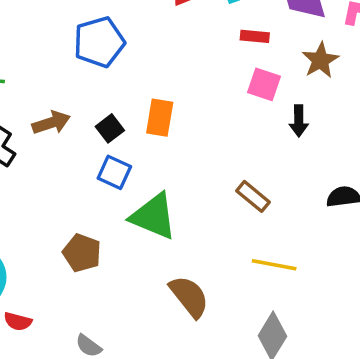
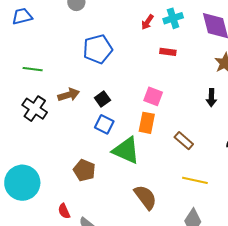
red rectangle: (255, 36) -> (168, 52), moved
pink square: (264, 84) -> (153, 96), moved
orange rectangle: (160, 118) -> (147, 123), moved
red semicircle: (18, 321) -> (64, 211), moved, turned 49

